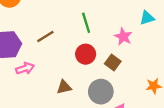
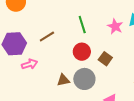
pink star: (123, 37) -> (115, 26), moved
gray circle: (101, 92) -> (84, 79), moved

